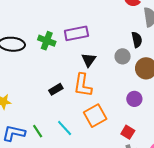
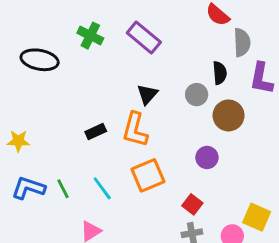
purple rectangle: (76, 33) -> (144, 38), moved, turned 45
green cross: (47, 41) -> (90, 36), moved

